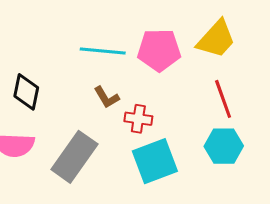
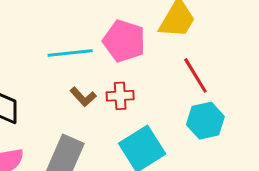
pink pentagon: (159, 50) -> (124, 41), turned 30
red cross: (138, 119) -> (120, 96), moved

